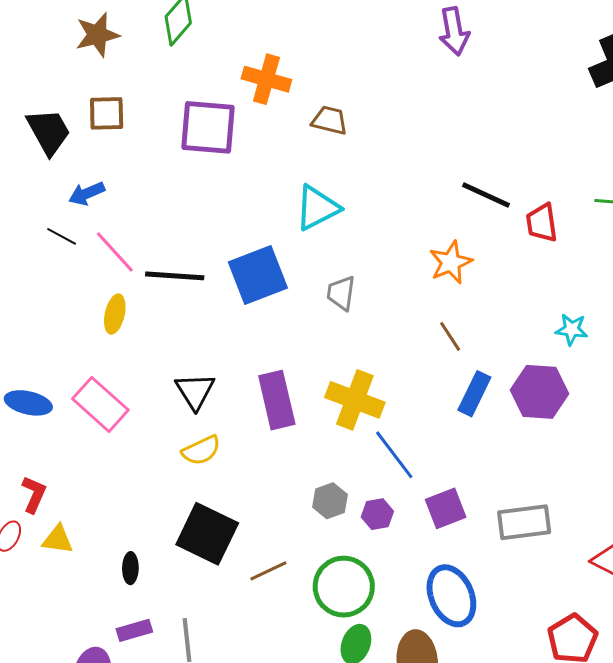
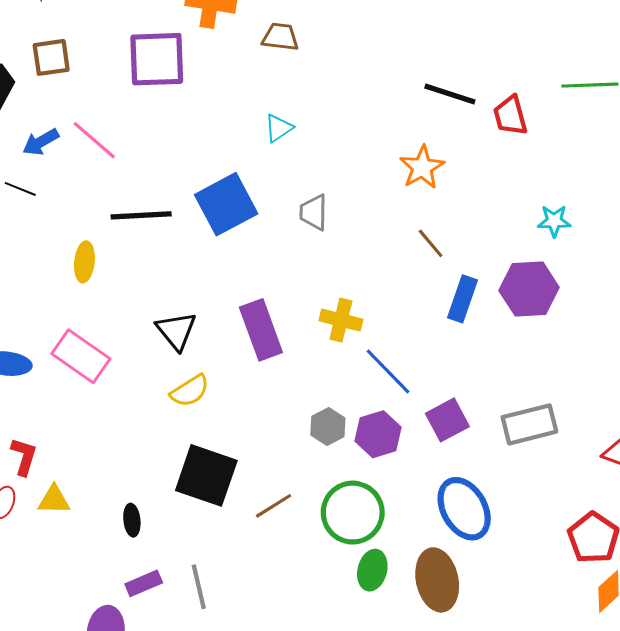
cyan triangle: (317, 208) -> (279, 128), size x0.6
pink line: (115, 252) -> (94, 140), moved
yellow cross: (355, 400) -> (341, 320), size x0.7
purple hexagon: (377, 514) -> (378, 434), size x1.4

